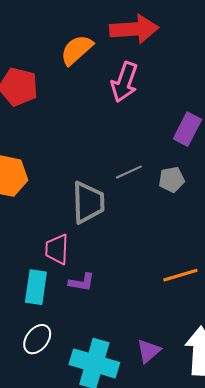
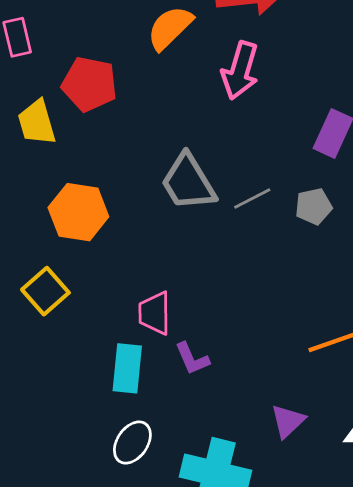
gray trapezoid: (88, 202) -> (188, 182), moved, turned 153
purple L-shape: (82, 282) -> (192, 359), turned 60
purple triangle: (149, 351) -> (288, 421), moved

